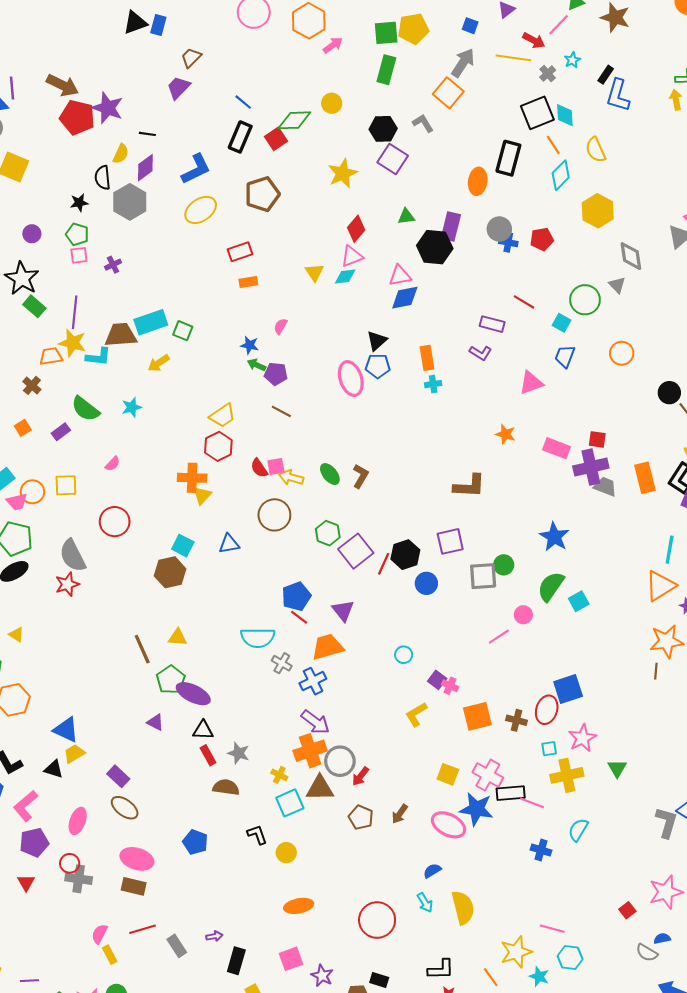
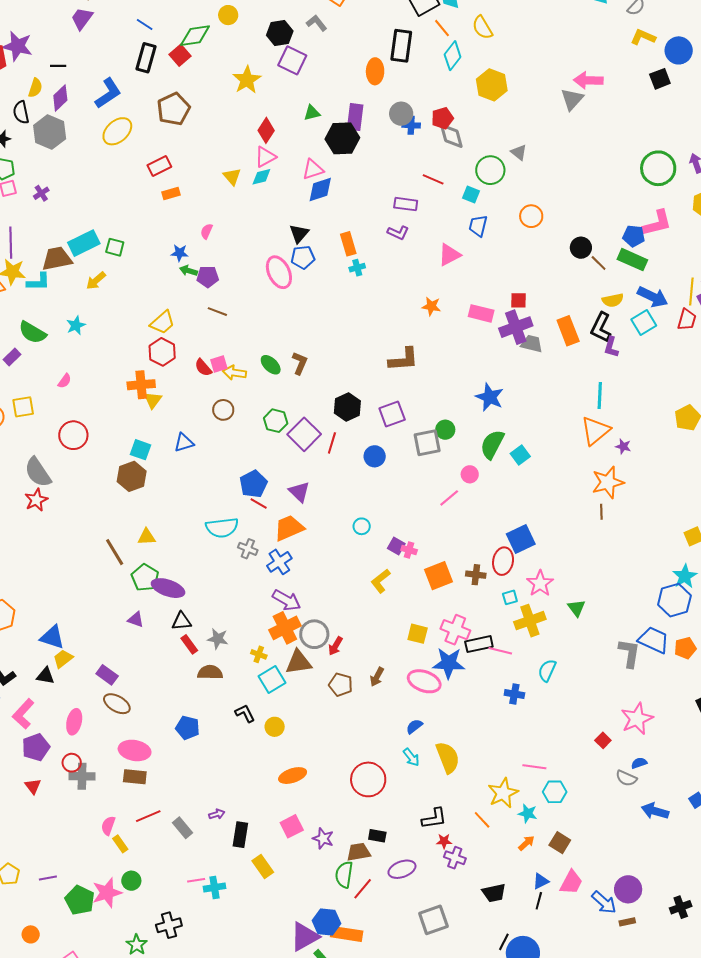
gray diamond: (631, 256) -> (451, 136), moved
brown circle: (274, 515) -> (223, 410), size x0.7
black hexagon: (405, 555) -> (347, 407), moved

